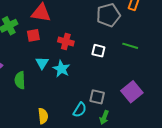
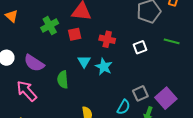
white square: (98, 51) -> (140, 47), turned -32
purple square: (132, 92) -> (166, 98), moved
gray square: (97, 97) -> (140, 93), turned -35

